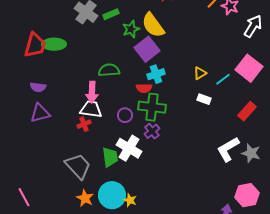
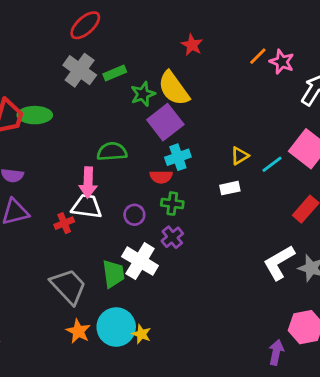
white rectangle: (204, 99) -> (230, 188), moved, turned -32
green cross: (152, 107) -> (172, 204), size x0.6
red cross: (84, 124) -> (64, 223), moved

